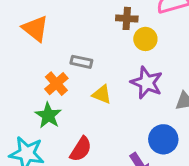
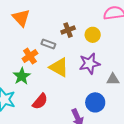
brown cross: (127, 18) -> (68, 30), moved, turned -32
purple star: (147, 83) -> (89, 64), turned 30
yellow triangle: (102, 94) -> (59, 67), size x1.5

